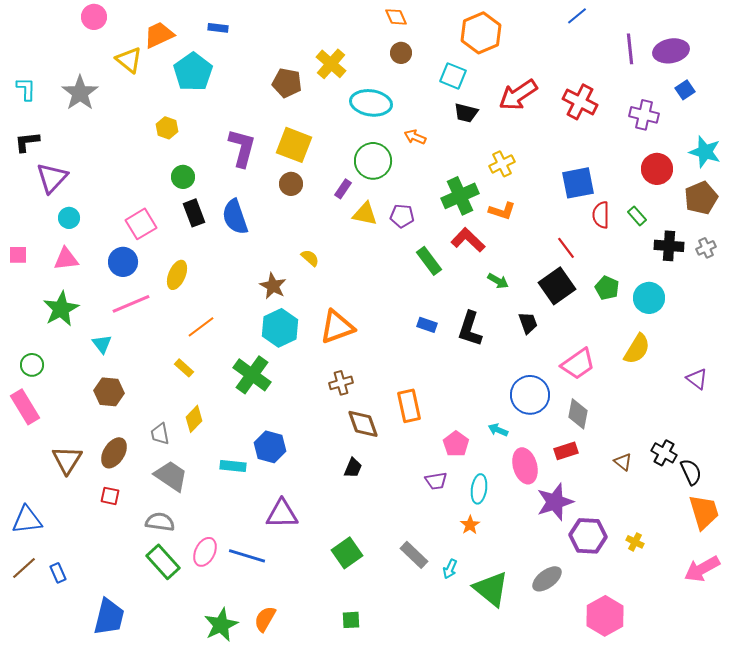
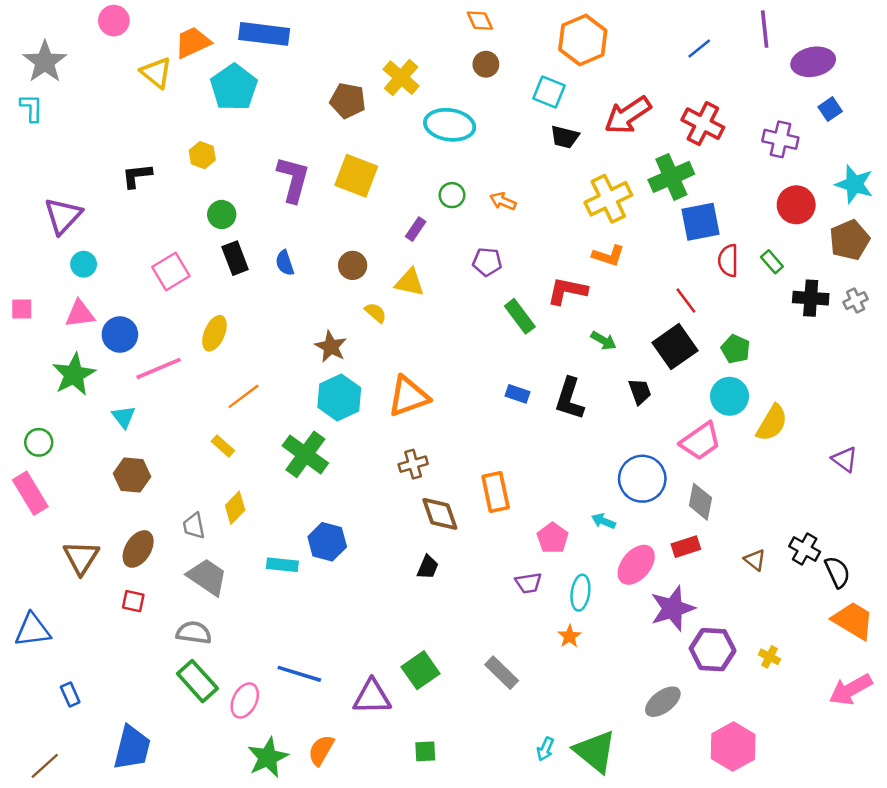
blue line: (577, 16) -> (699, 48), moved
blue rectangle: (218, 28) -> (264, 34), size x2.0
purple line: (630, 49) -> (765, 29), moved
gray star: (80, 93) -> (45, 62), moved
orange arrow: (415, 137) -> (503, 201), moved
black L-shape: (27, 142) -> (137, 176), moved
green circle: (373, 161) -> (452, 195), size x0.6
yellow cross: (502, 164) -> (608, 199), size x1.5
brown circle: (291, 184) -> (353, 265), moved
green cross: (460, 196) -> (671, 177), moved
yellow triangle: (365, 214) -> (410, 282), moved
blue semicircle: (235, 217) -> (285, 263), size x0.6
red L-shape: (468, 240) -> (567, 291), turned -32
blue circle: (123, 262) -> (120, 334), moved
cyan circle: (649, 298) -> (730, 396), moved
pink ellipse: (525, 466) -> (636, 565), turned 56
orange trapezoid: (704, 512) -> (853, 620), turned -42
purple triangle: (282, 514) -> (372, 697), moved
pink ellipse: (205, 552) -> (245, 700), moved
brown line: (24, 568) -> (45, 766), moved
cyan arrow: (450, 569) -> (545, 749), moved
green triangle: (491, 589) -> (595, 751), moved

